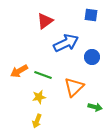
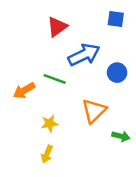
green line: (43, 75) -> (55, 79), moved

